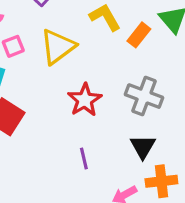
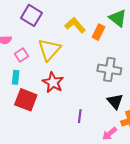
red star: (85, 100) -> (53, 82), moved
purple line: (84, 159) -> (80, 116), turned 32

